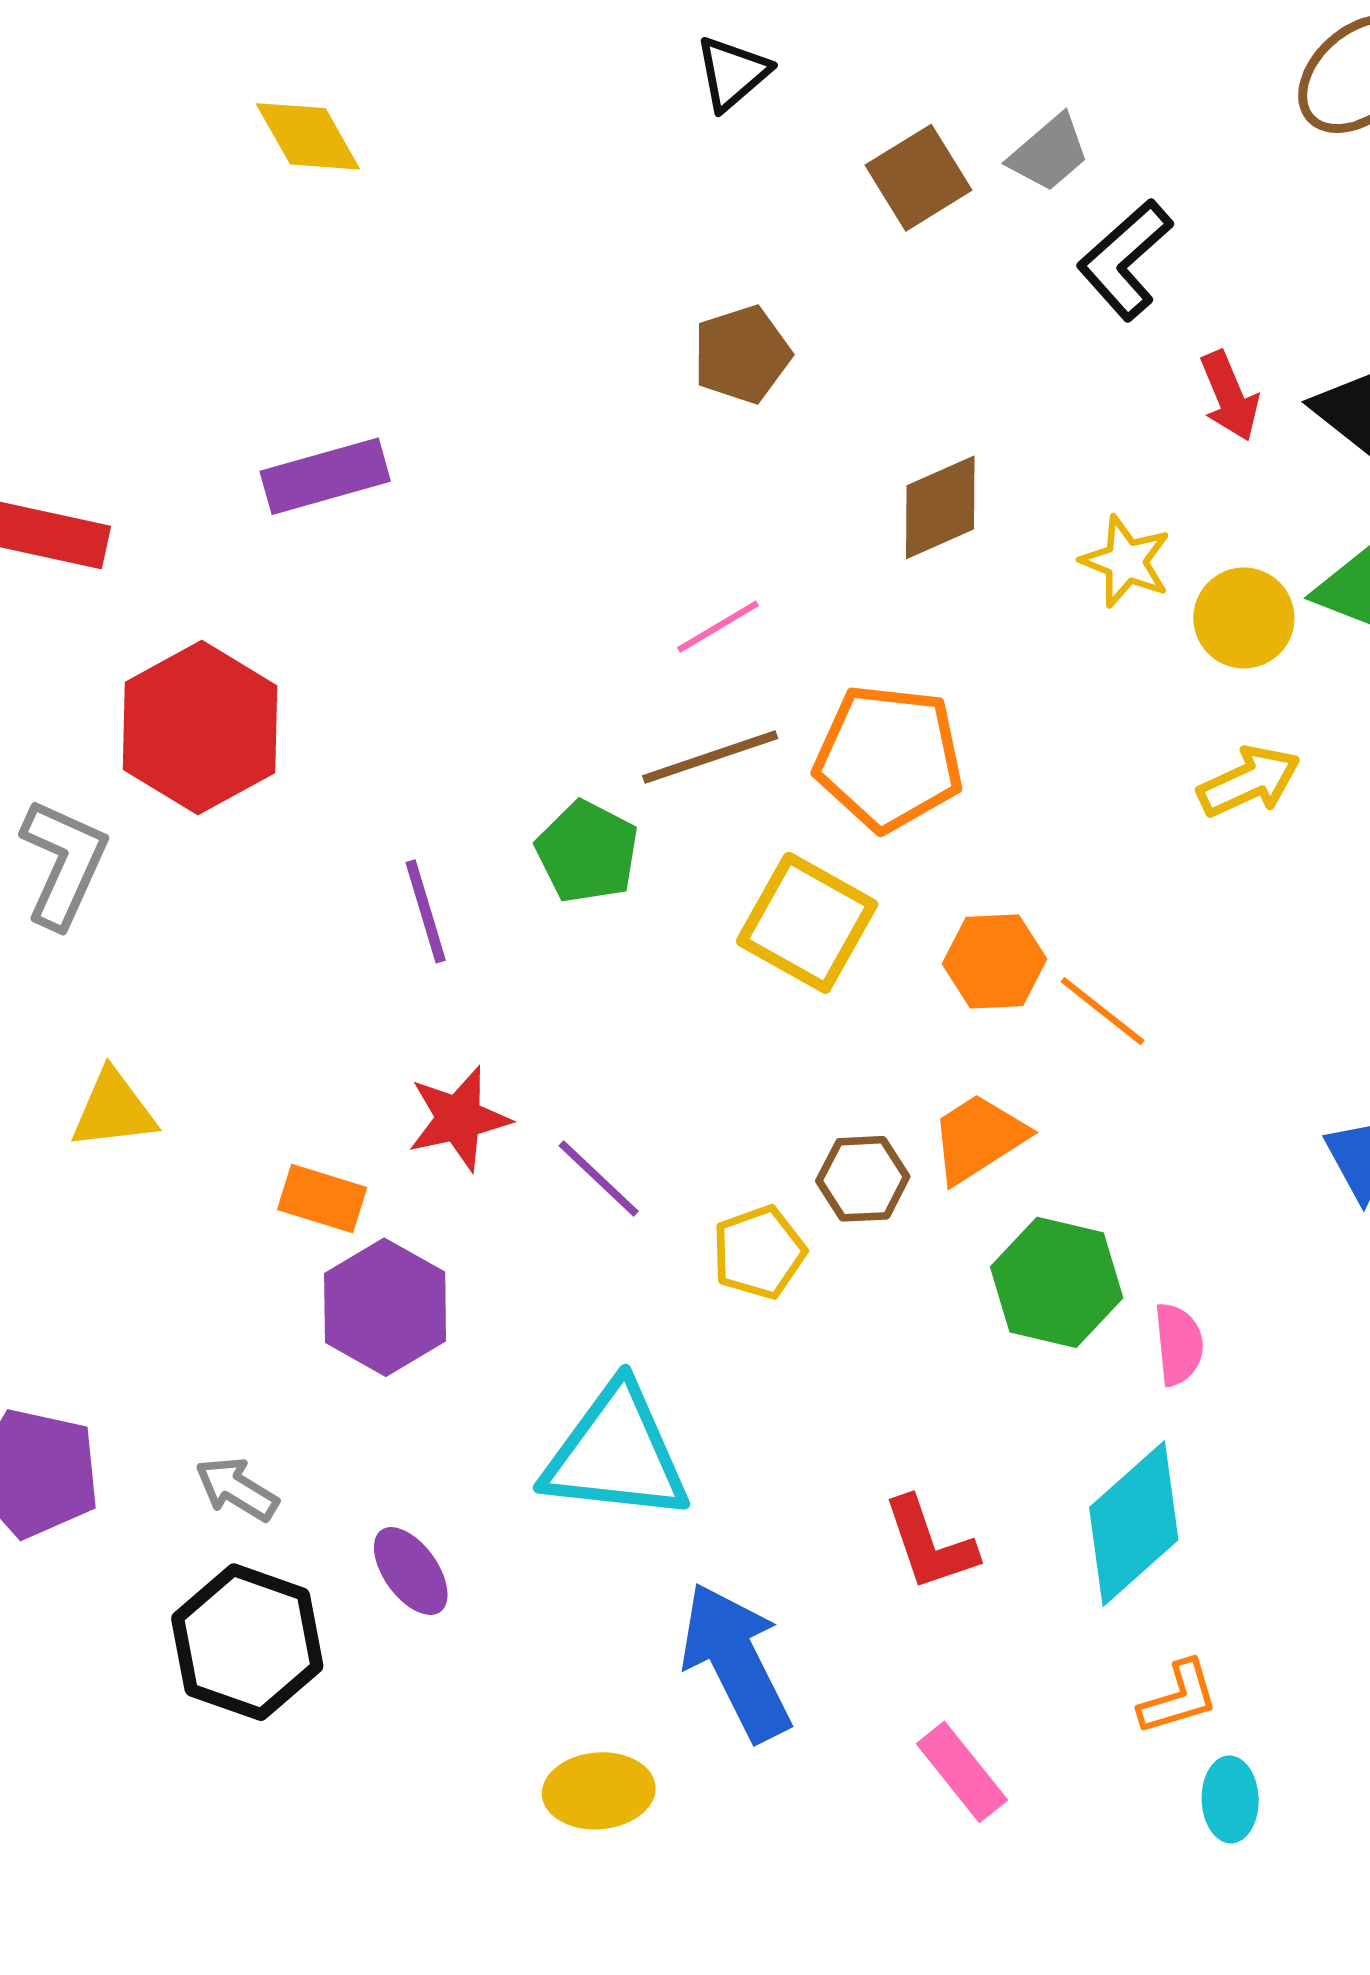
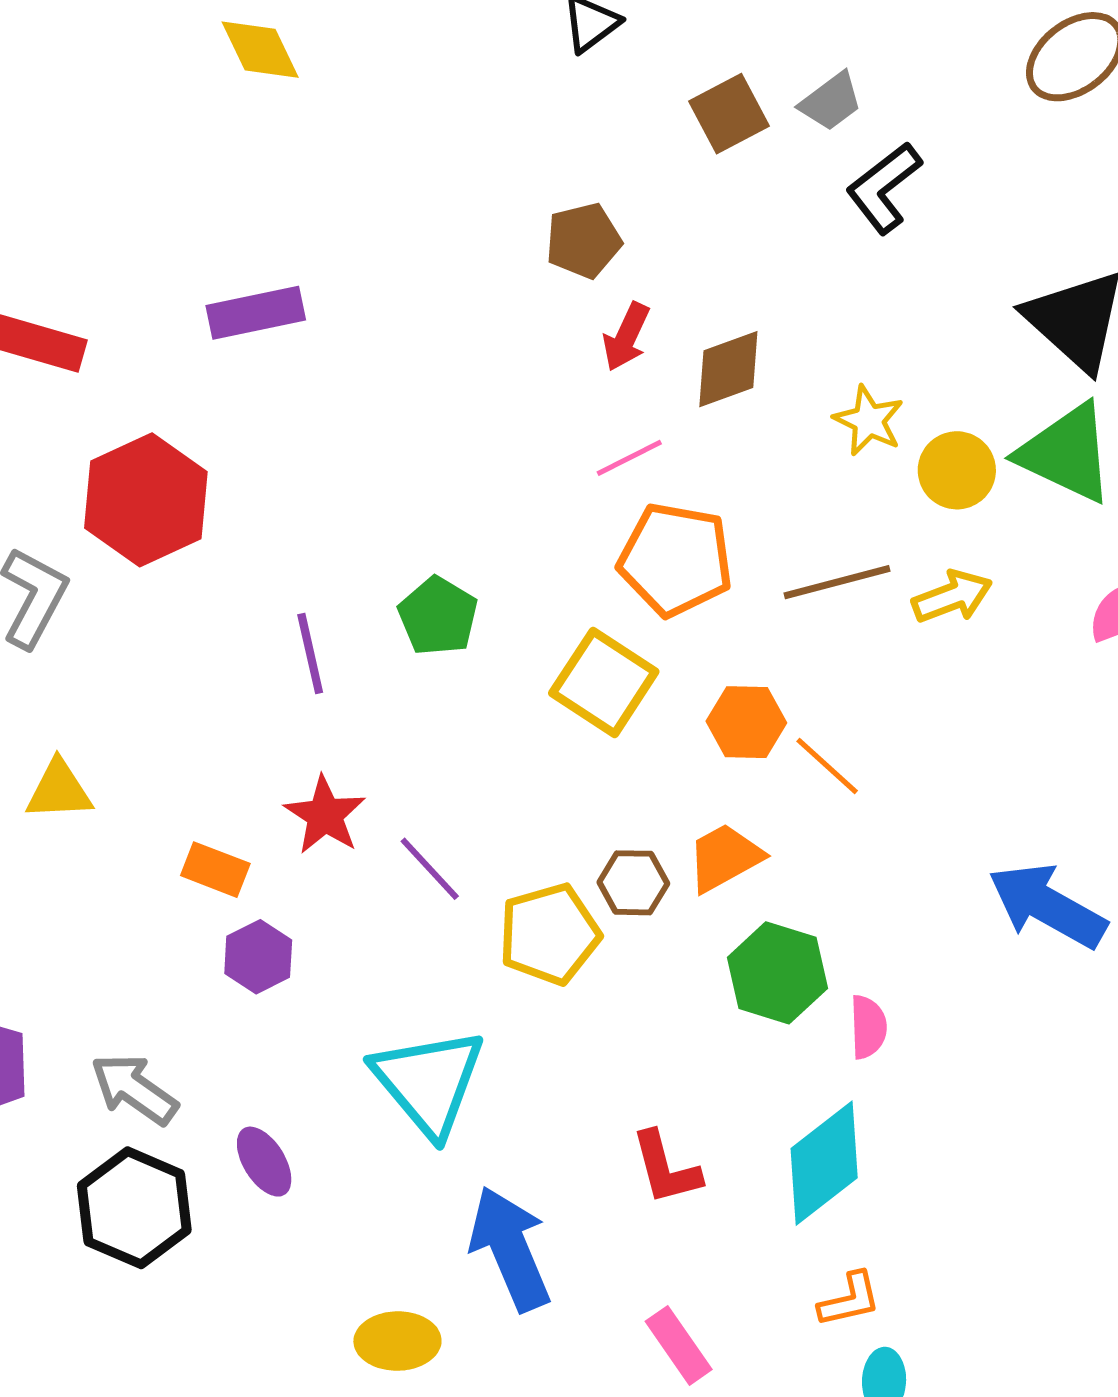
red arrow: (1230, 396) -> (626, 337), moved, turned 44
pink line: (718, 627) -> (629, 458), moved
brown line: (710, 757) -> (837, 582), moved
red star: (459, 1119) -> (325, 815), turned -30
yellow pentagon: (759, 1252) -> (549, 934), size x1.4
purple hexagon: (385, 1307) -> (258, 957), size x0.7
cyan triangle: (616, 1454) -> (429, 1082), turned 40
gray arrow: (237, 1489) -> (134, 1089), size x1.4

